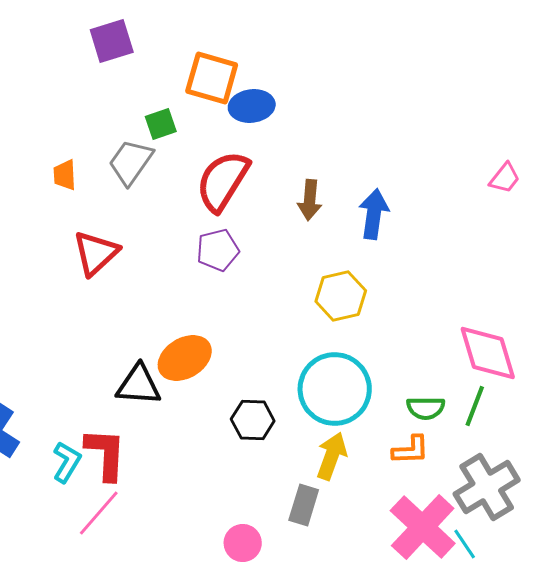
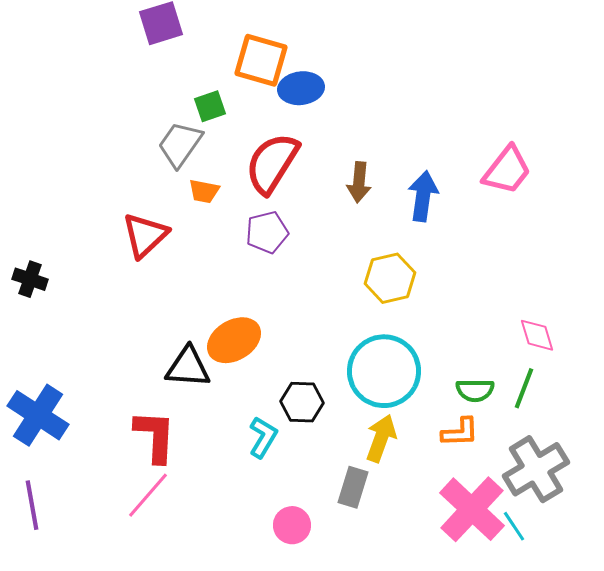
orange trapezoid: (65, 175) -> (204, 191), moved, turned -76
pink trapezoid: (505, 178) -> (507, 170), moved, size x1.6
pink diamond: (488, 353) -> (537, 335), size x0.6
cyan L-shape: (67, 462) -> (263, 437), moved

